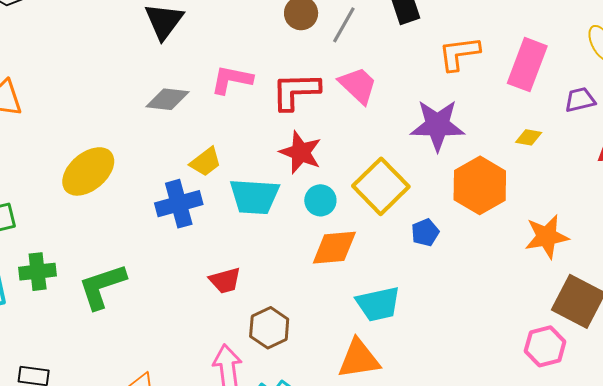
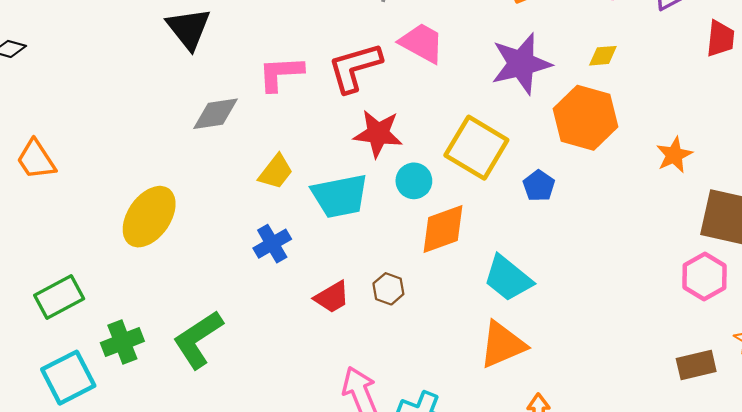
yellow diamond: (529, 137) -> (603, 56), moved
blue cross: (179, 204) -> (272, 244), moved, size x0.7
orange star: (547, 237) -> (674, 155), size x0.7
cyan trapezoid: (378, 304) -> (508, 278), turned 66
brown hexagon: (269, 328) -> (388, 289), moved, size x0.7

